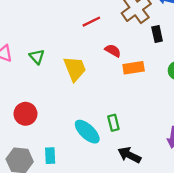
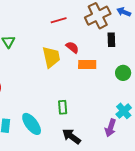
yellow trapezoid: (75, 69) -> (51, 57), moved
cyan ellipse: (87, 132) -> (32, 124), moved

